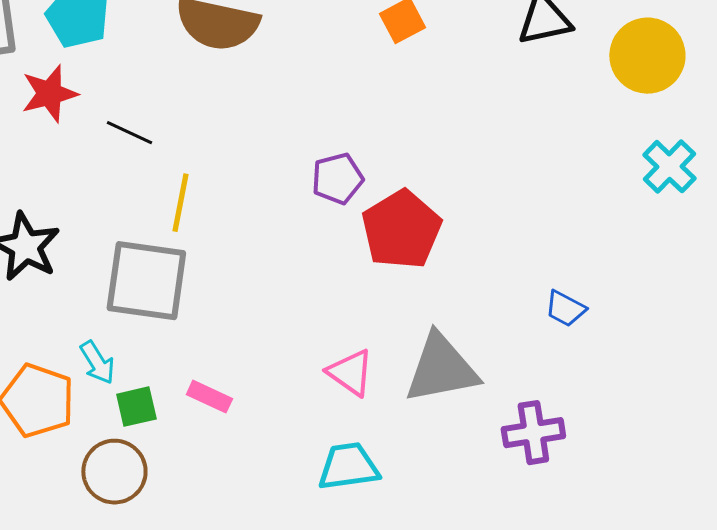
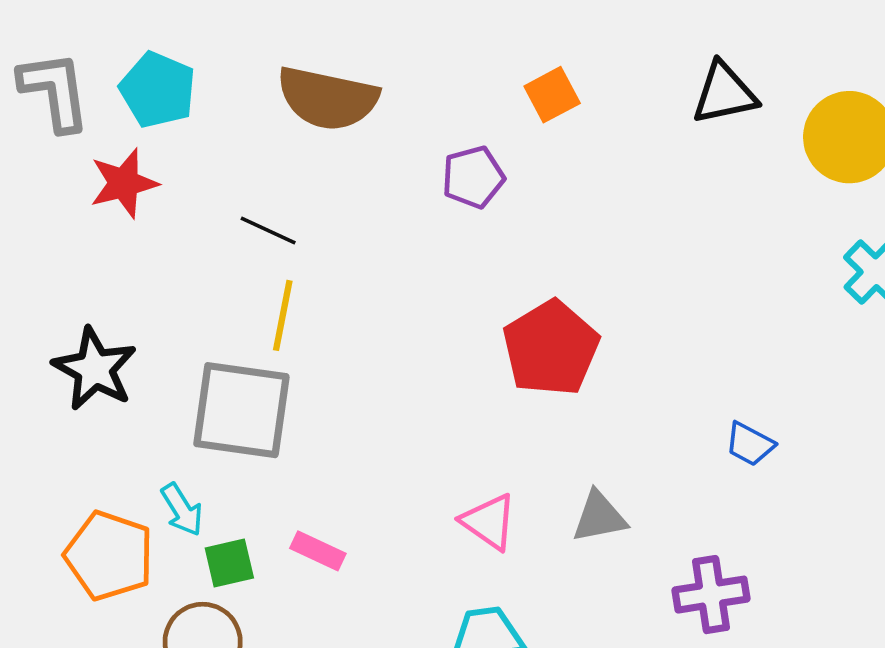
black line: (129, 133) -> (268, 231), moved
purple pentagon: (337, 179) -> (473, 177), moved
gray triangle: (441, 369) -> (599, 517), size x0.6

